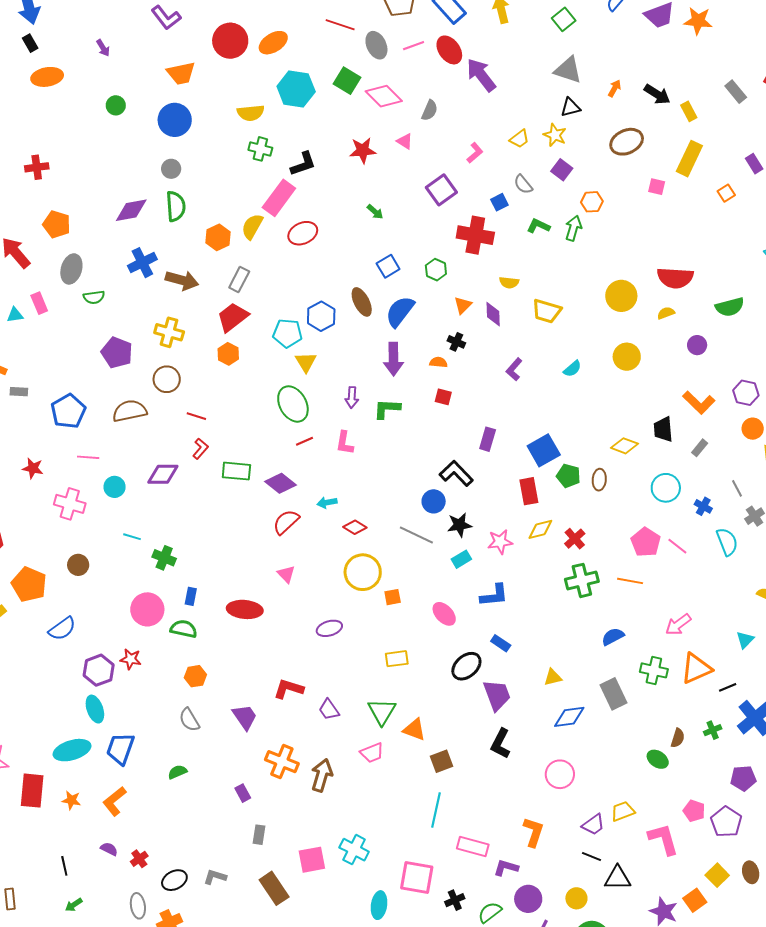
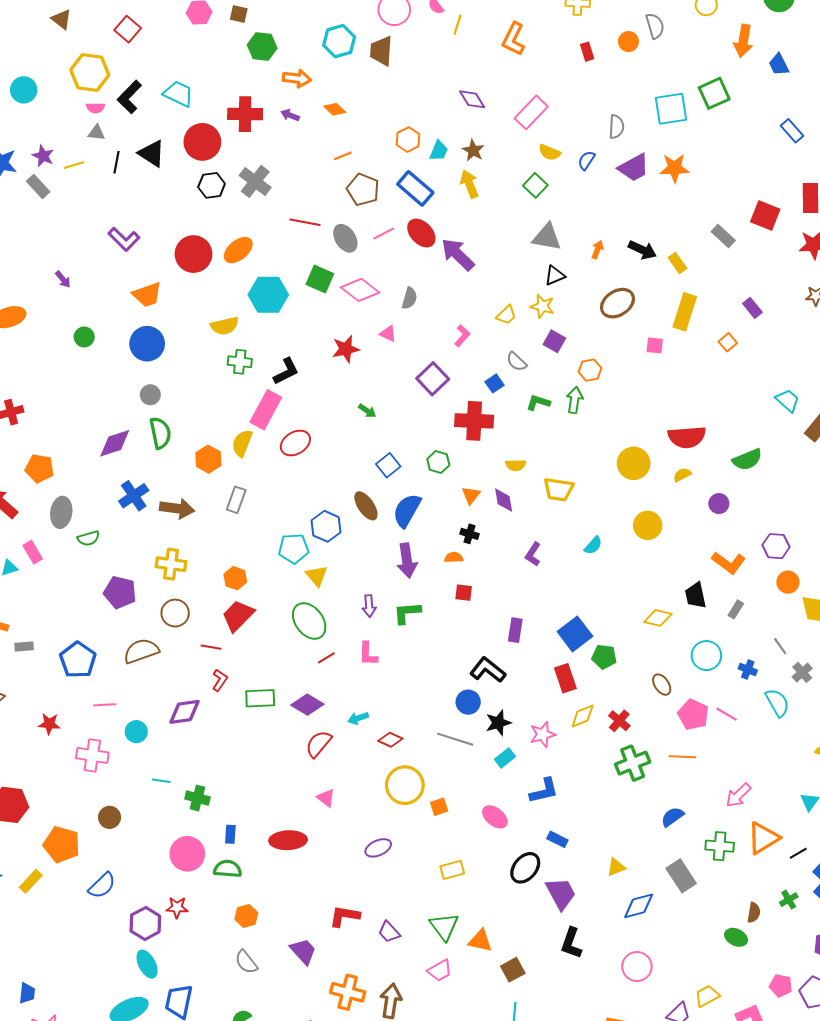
red trapezoid: (233, 317) -> (238, 616), moved
brown ellipse: (599, 480) -> (662, 685), moved, turned -30

